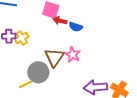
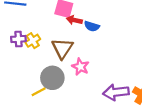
pink star: (73, 55) -> (80, 67), moved
brown triangle: (54, 57) -> (62, 48), moved

